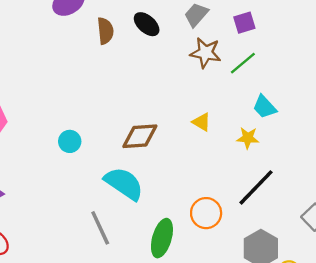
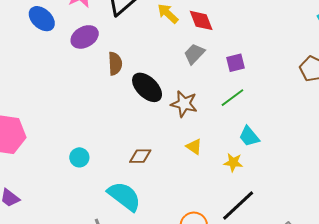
black ellipse: (147, 24) -> (147, 87), moved, size x1.4
brown star: (206, 53) -> (184, 104), moved
brown diamond: (140, 136) -> (140, 156), size x0.7

